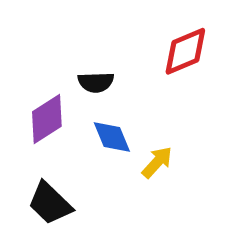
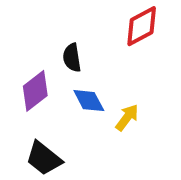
black semicircle: (96, 82) -> (72, 58), turned 88

